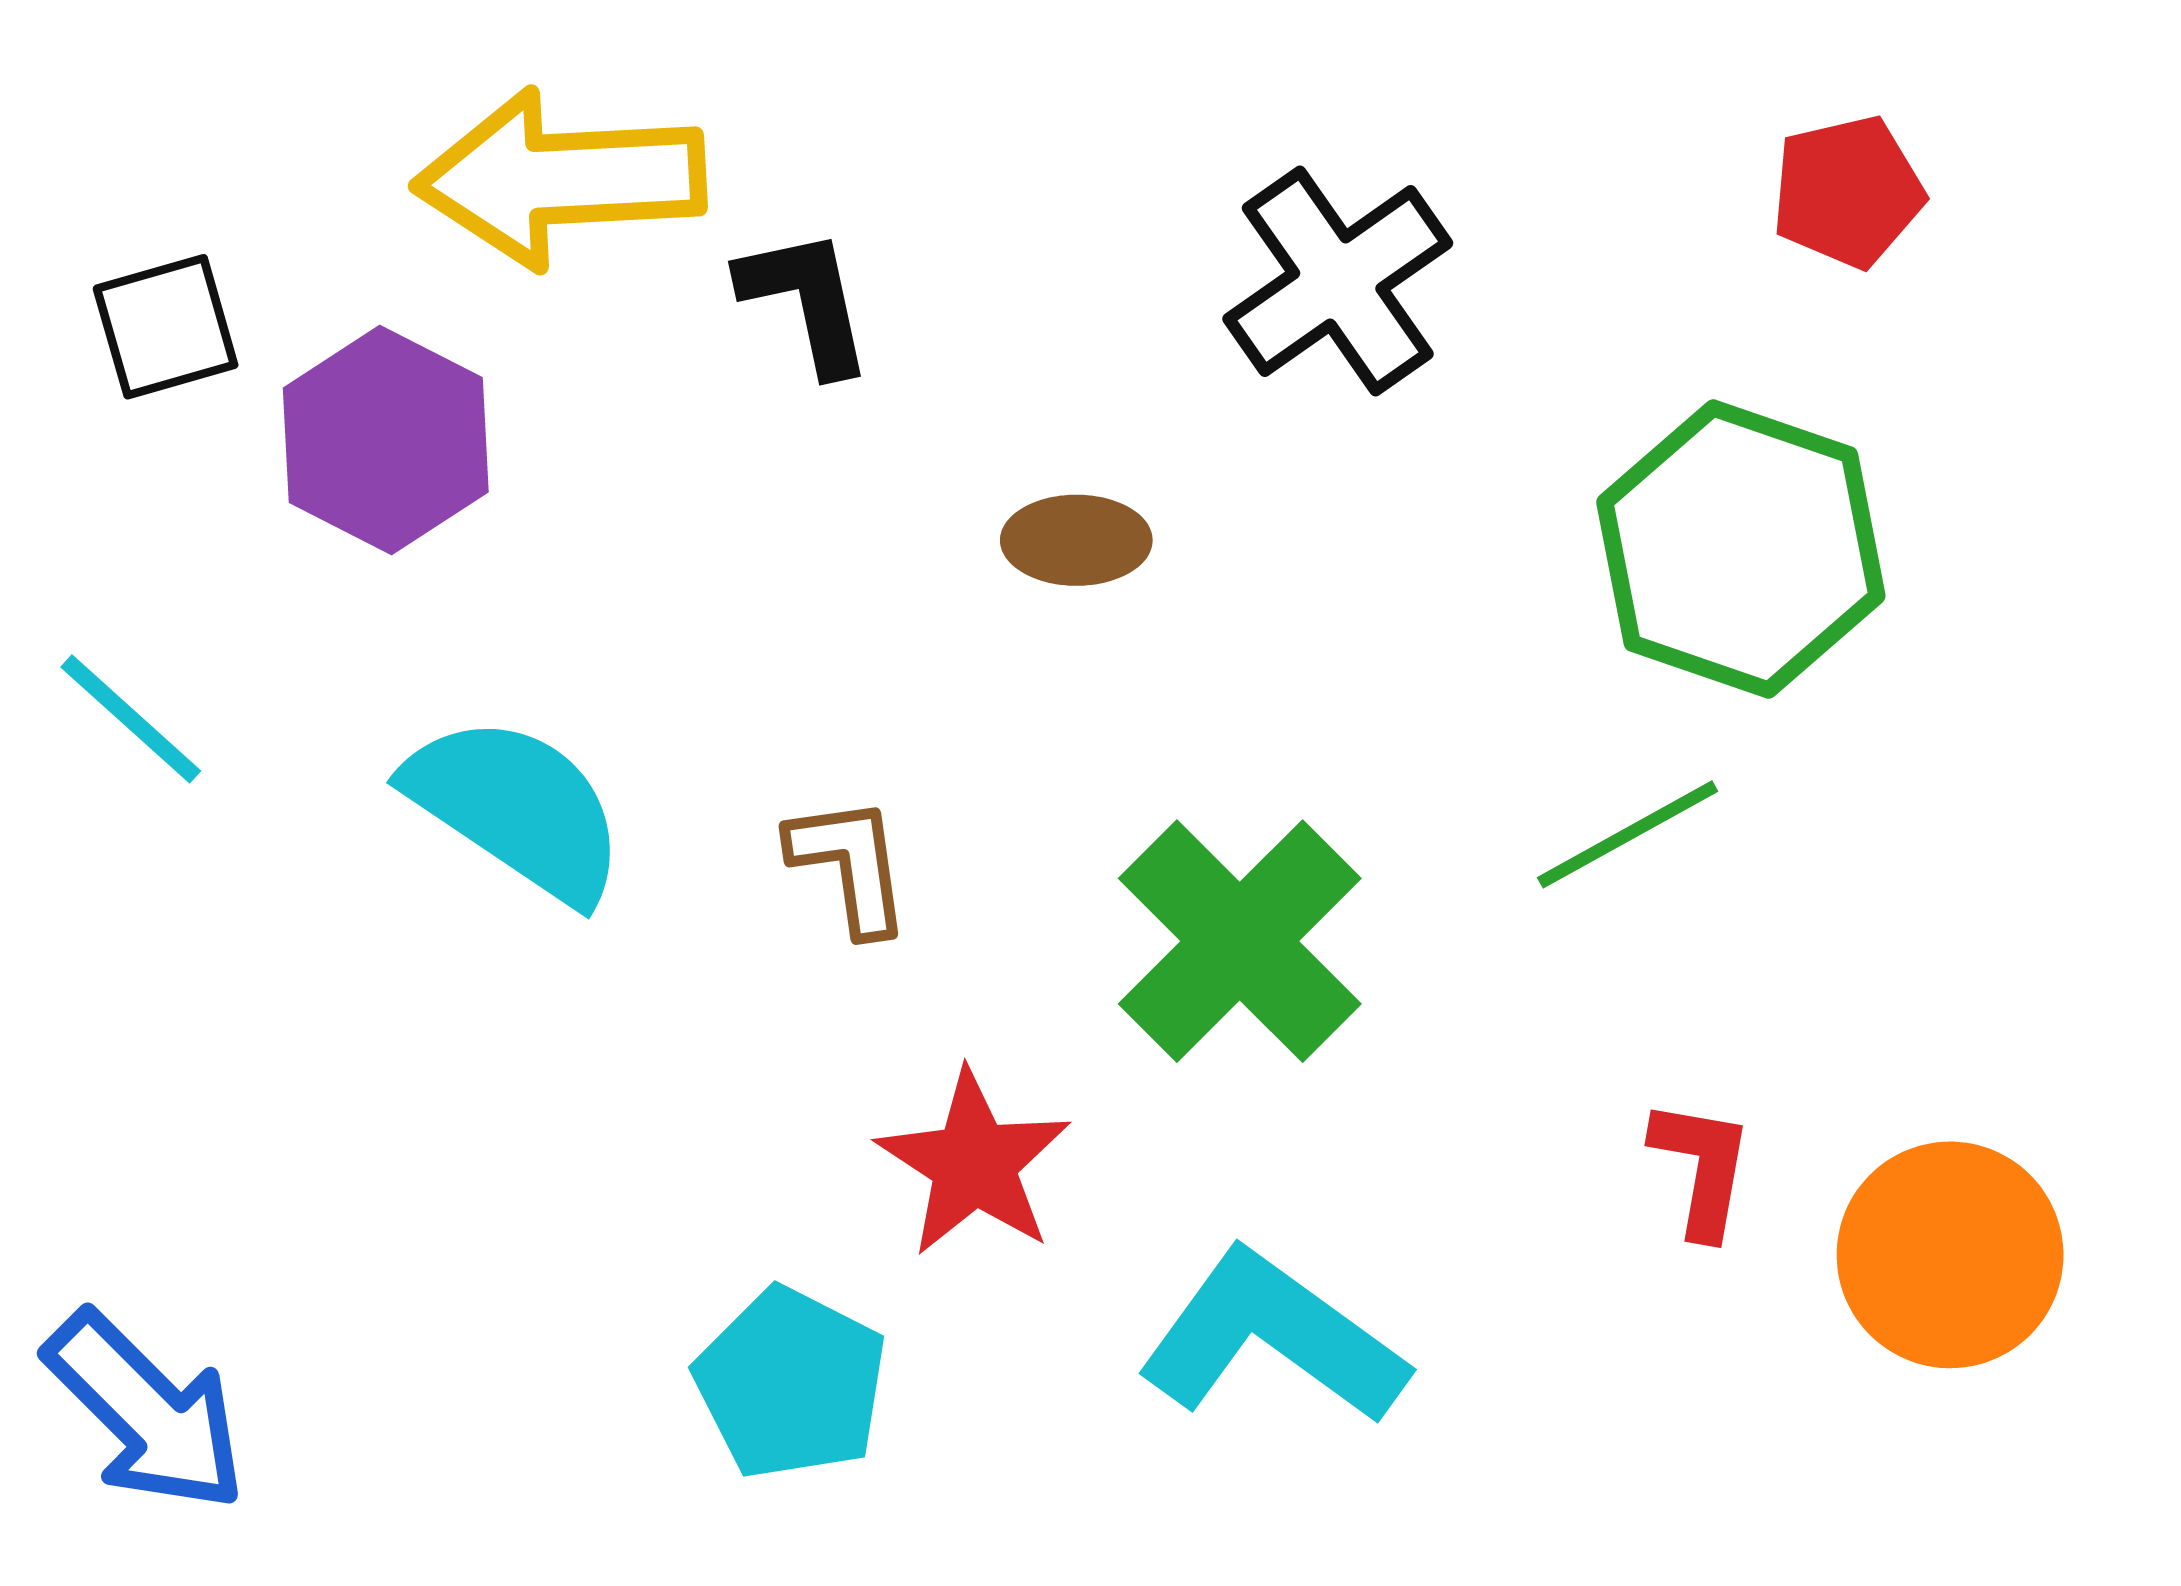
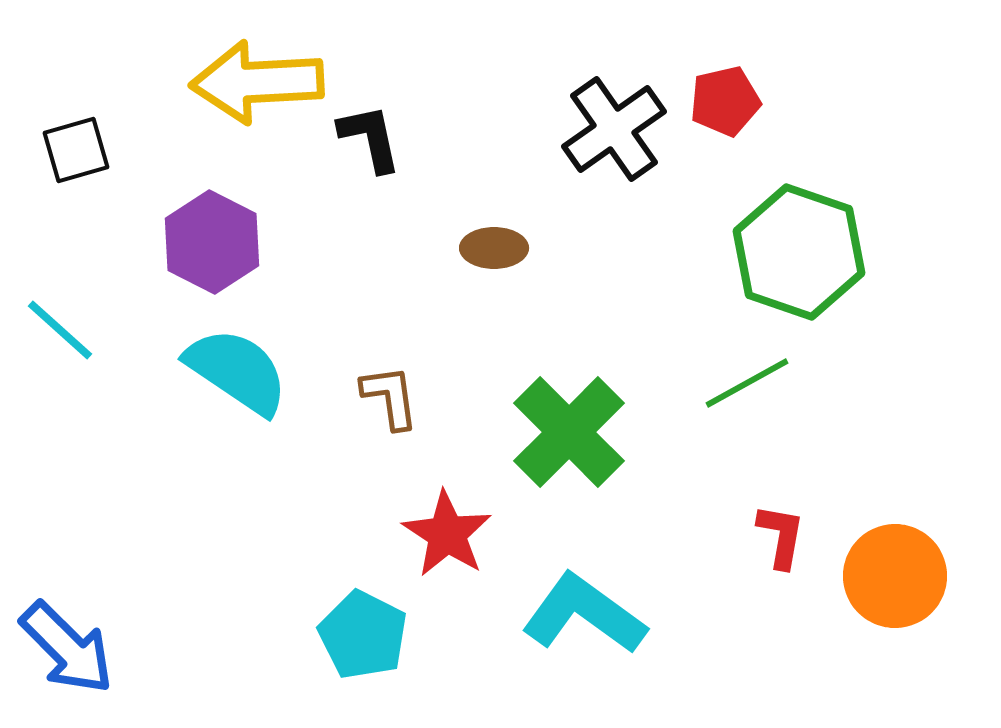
red pentagon: (1848, 192) -> (725, 101), moved
purple hexagon: (386, 440) -> (212, 242), moved

